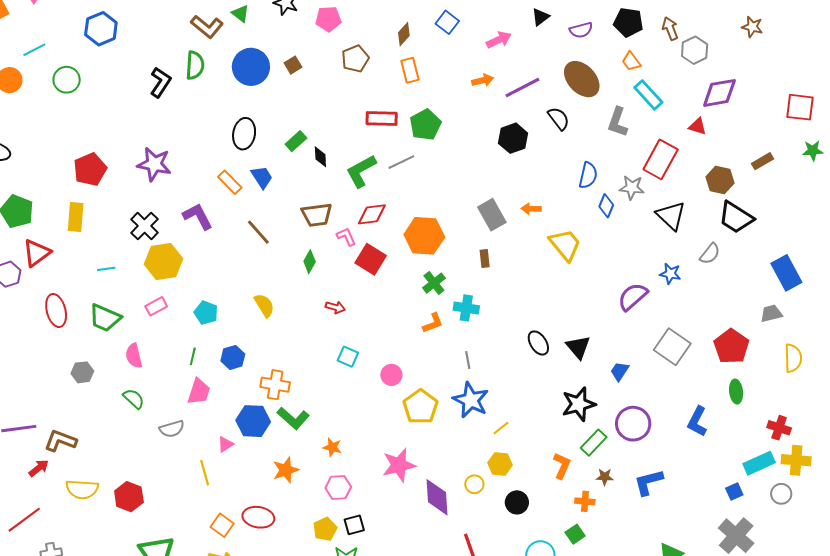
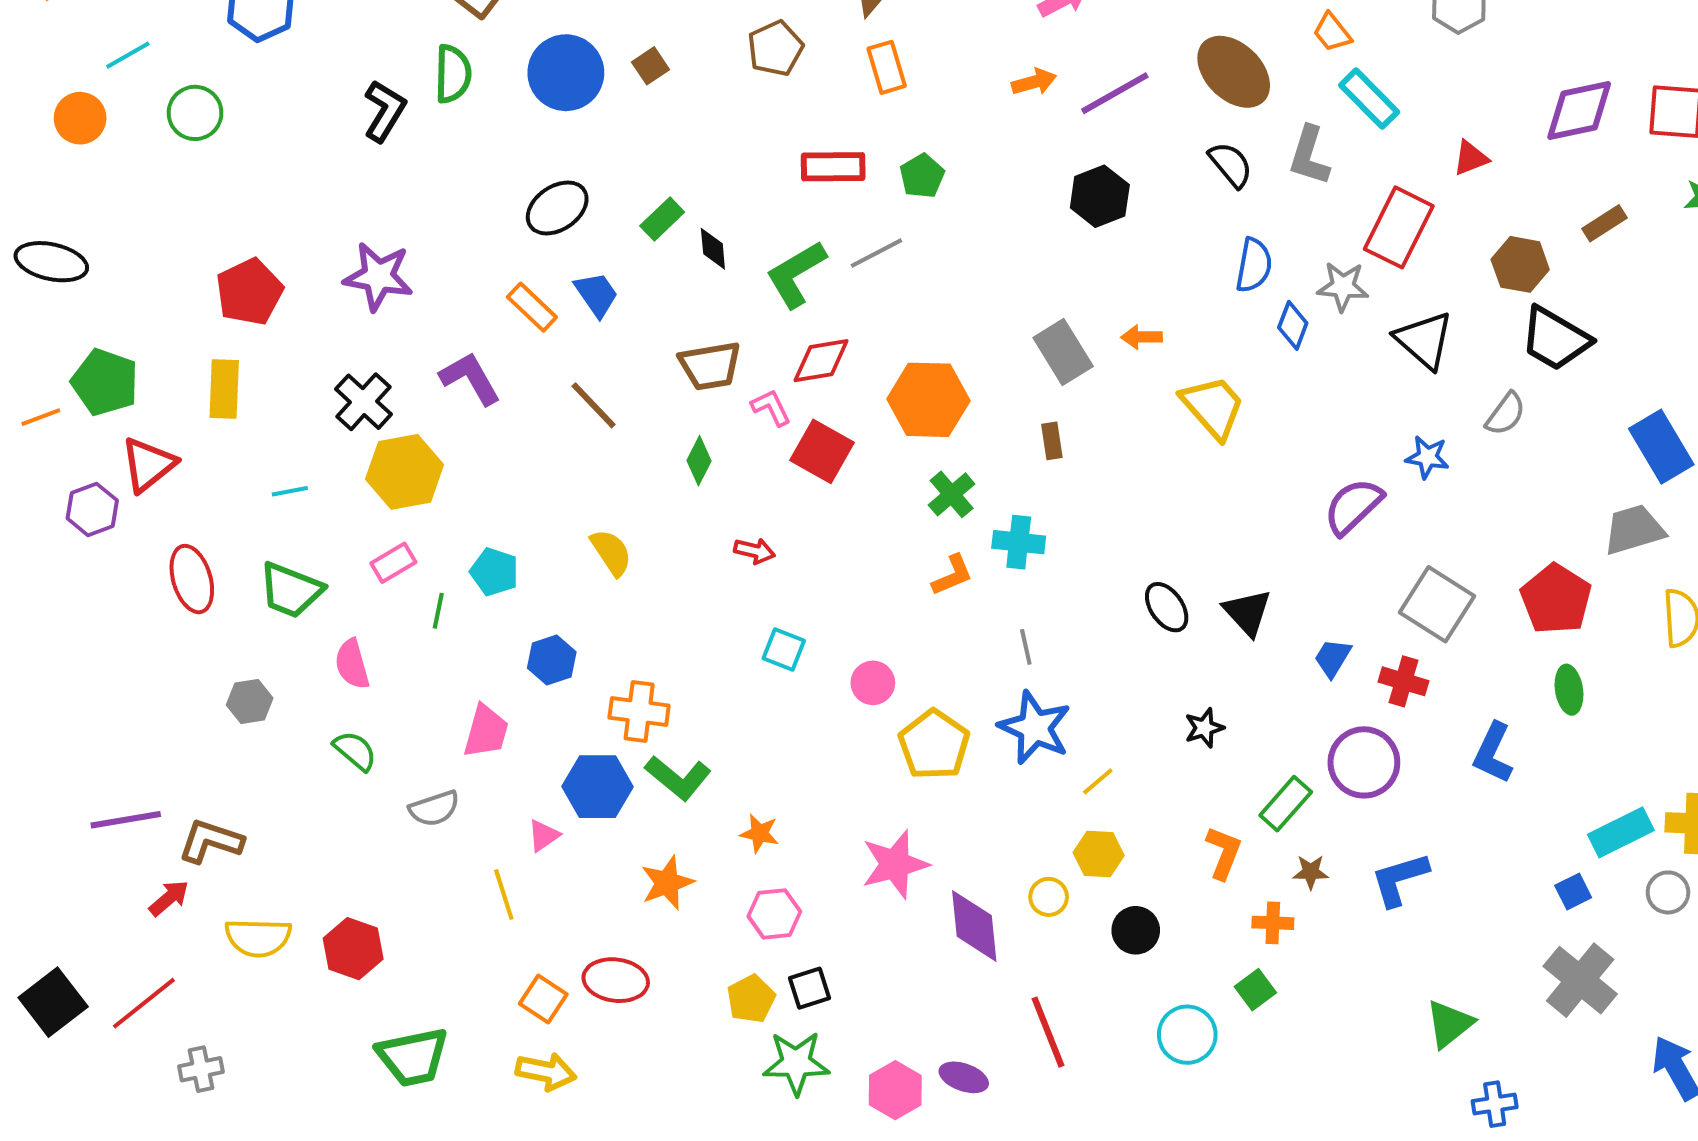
purple diamond: (719, 93) -> (1579, 111), moved
black semicircle: (559, 118) -> (1231, 165), moved
green pentagon: (425, 125) -> (922, 176), size x0.7
red triangle: (697, 126) -> (1471, 158), turned -36
black ellipse: (244, 134) -> (557, 208), turned 48
gray trapezoid: (771, 313) -> (1634, 530), size x1.4
green line: (193, 356) -> (438, 611), moved
black star: (579, 404) -> (1204, 728), moved, size x0.6
red cross: (779, 428) -> (1403, 681), moved

